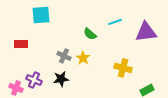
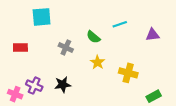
purple triangle: (146, 32) -> (153, 35), size x0.6
gray cross: (64, 56) -> (66, 48), moved
yellow star: (83, 58) -> (98, 62), moved

